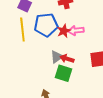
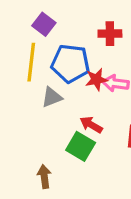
gray triangle: (57, 57) -> (52, 97), moved

